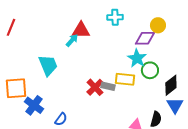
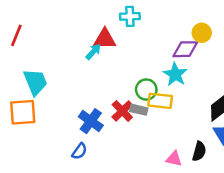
cyan cross: (115, 17) -> (130, 16), moved
cyan trapezoid: (48, 65) -> (35, 82), moved
green circle: (150, 70) -> (146, 90), moved
blue cross: (34, 105) -> (91, 121), moved

